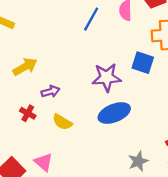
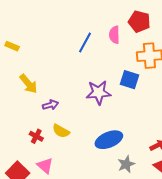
yellow arrow: (25, 67) -> (28, 84), turned 80
red cross: (28, 113) -> (36, 136), moved
blue ellipse: (114, 113) -> (109, 140), moved

